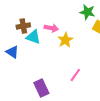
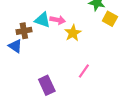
brown cross: (23, 26) -> (24, 31), moved
cyan triangle: (33, 37) -> (42, 20), moved

